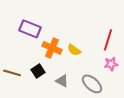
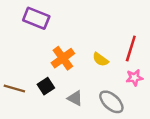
purple rectangle: (30, 29) -> (36, 18), moved
orange cross: (52, 48) -> (63, 58), turned 30
yellow semicircle: (74, 50) -> (100, 59), moved

